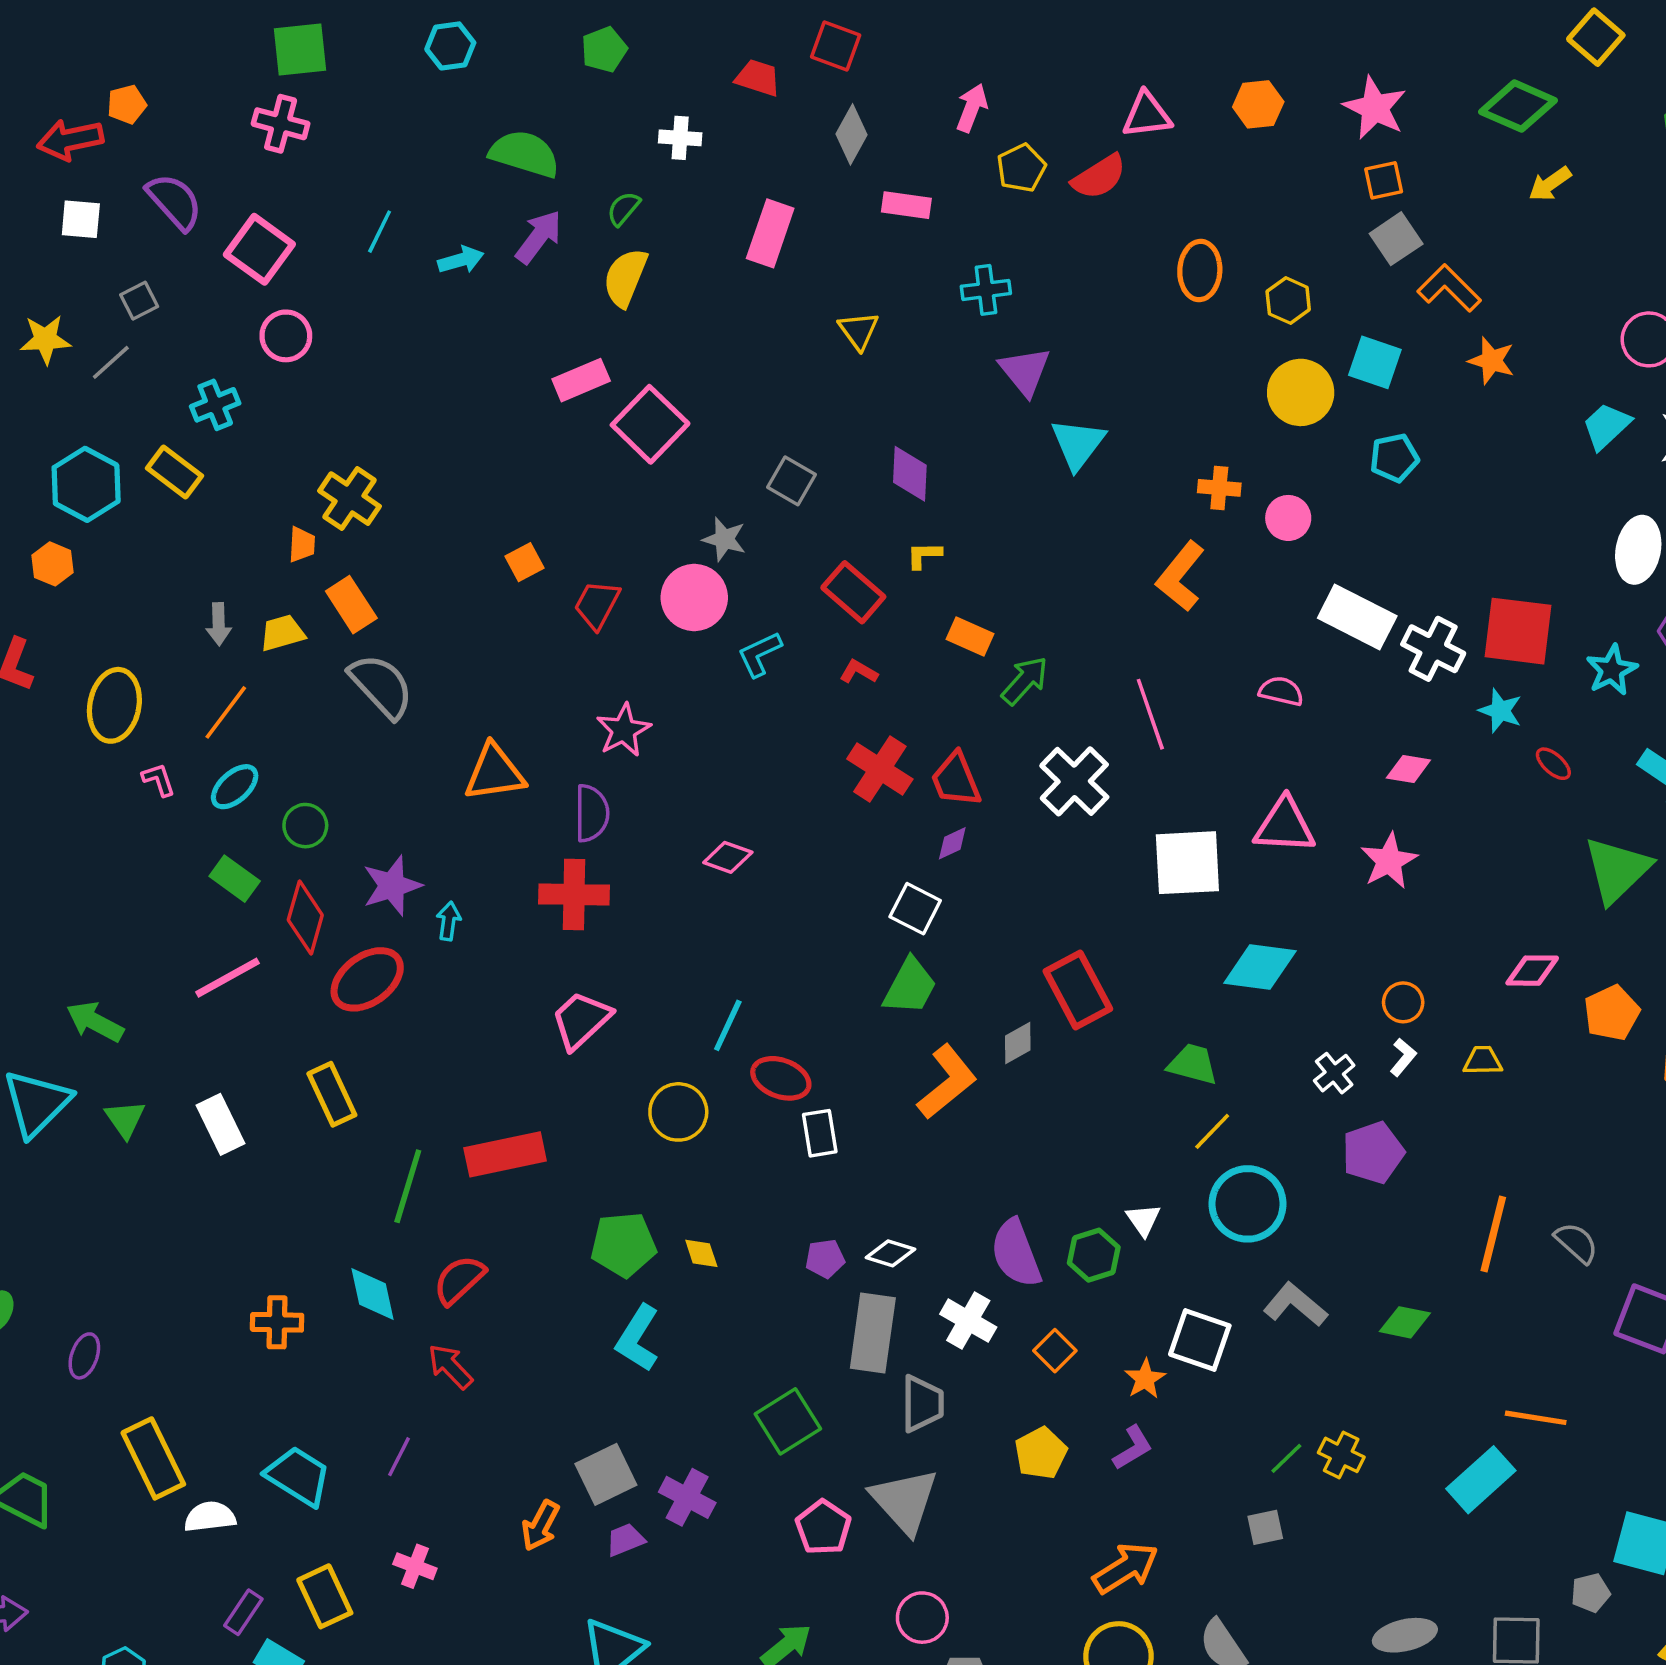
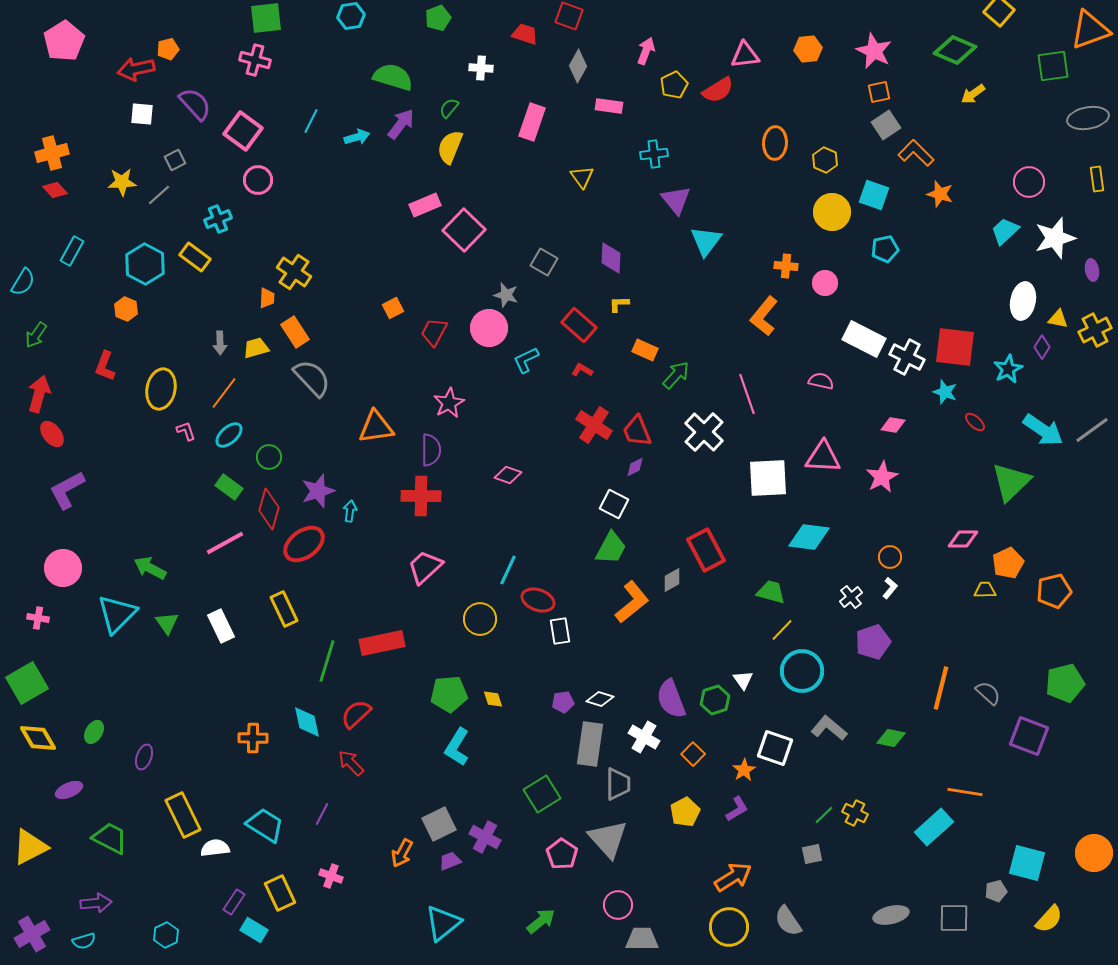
yellow trapezoid: (1483, 1061) -> (985, 590), moved

